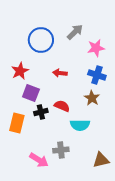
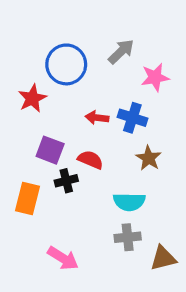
red star: (20, 71) -> (32, 98), moved
blue cross: (97, 75) -> (132, 118), moved
red semicircle: (62, 106) -> (90, 160), moved
gray cross: (61, 150) -> (128, 237), moved

